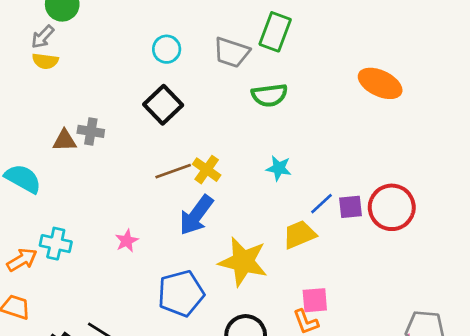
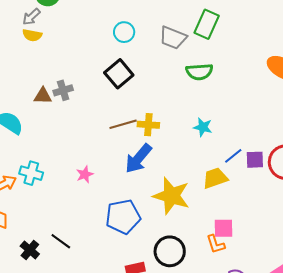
gray cross: (91, 131) -> (63, 90), turned -30
yellow cross: (207, 170) -> (148, 125), turned -35

